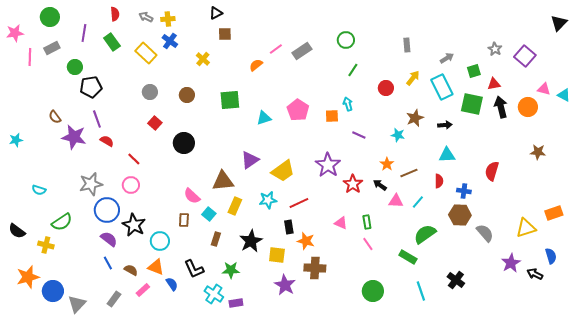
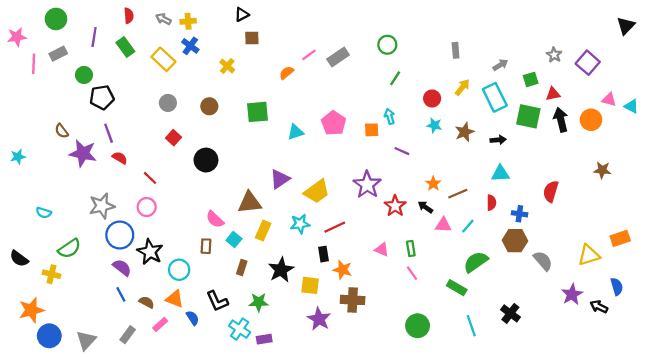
cyan star: (398, 135) -> (434, 125), moved
blue circle: (53, 291) -> (49, 336), moved

